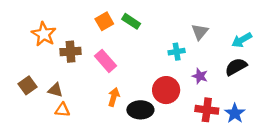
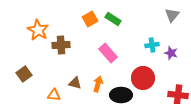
gray triangle: (200, 32) -> (172, 15), moved
pink rectangle: (106, 61) -> (108, 53), moved
purple star: (200, 76) -> (171, 53), moved
brown triangle: (55, 90) -> (75, 83), moved

